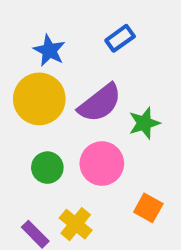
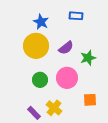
blue rectangle: (120, 38) -> (76, 16), turned 40
purple semicircle: (100, 103) -> (66, 48), size x0.7
orange square: (148, 208) -> (90, 100), turned -32

